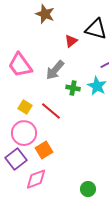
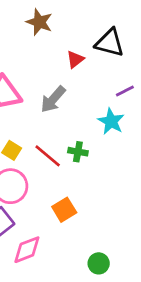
green cross: (73, 88) -> (78, 152), moved
orange square: (44, 150) -> (64, 210), moved

